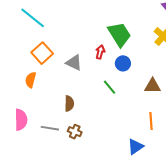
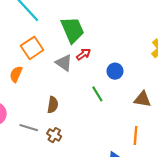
green trapezoid: (119, 34) -> (72, 30), moved
red arrow: (100, 52) -> (84, 54), moved, turned 32

